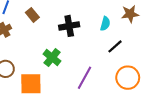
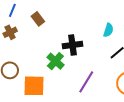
black cross: (69, 26) -> (72, 45), moved

